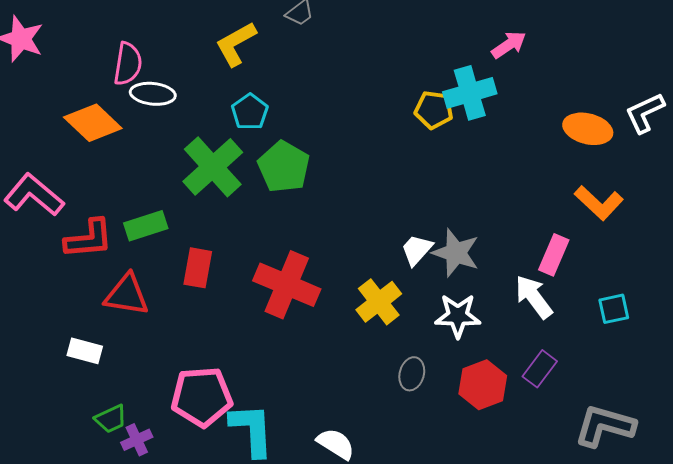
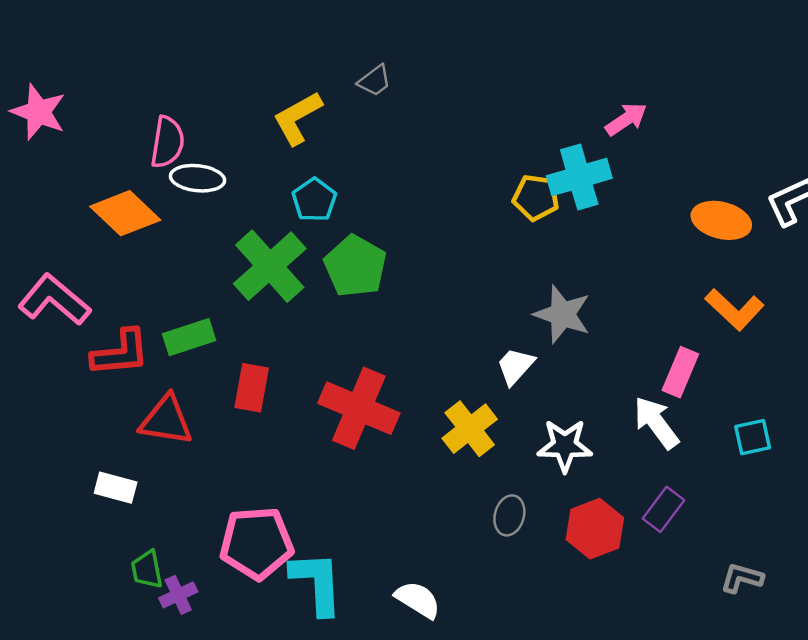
gray star: (456, 253) -> (562, 314), moved
green trapezoid: (111, 419) -> (147, 570), turned 104
gray L-shape: (605, 426) -> (742, 578), size x0.6

